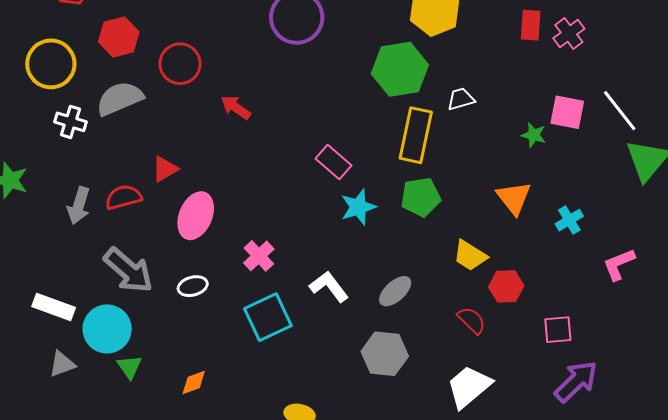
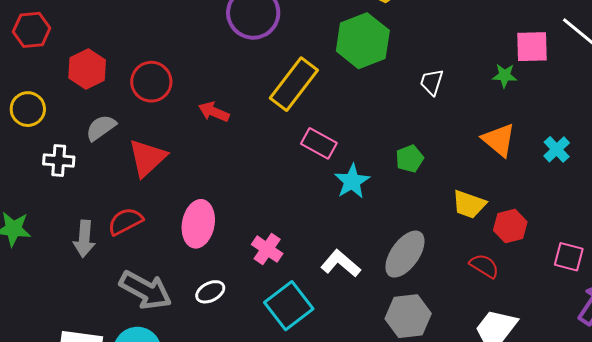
yellow circle: (51, 64) -> (28, 109), size x0.7
gray semicircle: (120, 98) -> (101, 128), size x0.7
white trapezoid: (461, 99) -> (432, 82), moved, turned -44
yellow rectangle: (416, 135) -> (294, 84), moved, turned 38
red triangle: (165, 169) -> (147, 158), moved, size x1.5
green pentagon: (421, 197) -> (410, 159), size x0.7
gray ellipse: (395, 291) -> (405, 254), size x1.4
pink square: (558, 330) -> (569, 257), turned 32

